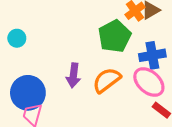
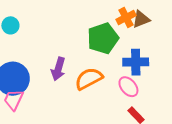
pink ellipse: (149, 82) -> (128, 87), size x0.7

